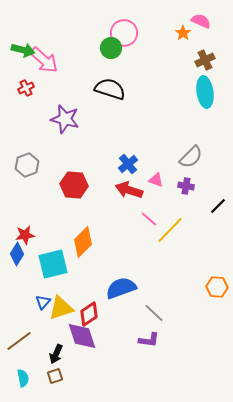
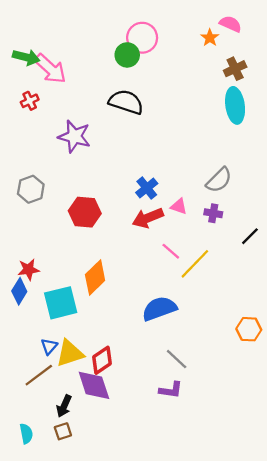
red arrow: (129, 190) -> (148, 218), turned -40
blue semicircle: (121, 288) -> (159, 309), moved
brown line: (19, 341) -> (39, 375), moved

